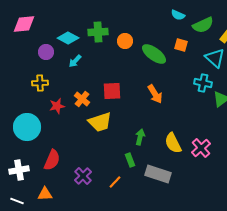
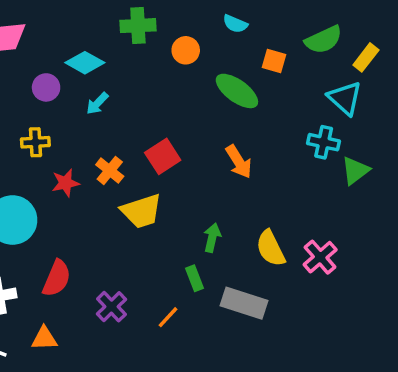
cyan semicircle: (178, 15) -> (235, 24), moved
green cross: (98, 32) -> (138, 26), moved
orange circle: (125, 41) -> (186, 50), moved
orange square: (181, 45) -> (274, 61), moved
red square: (112, 91) -> (163, 156), turned -30

